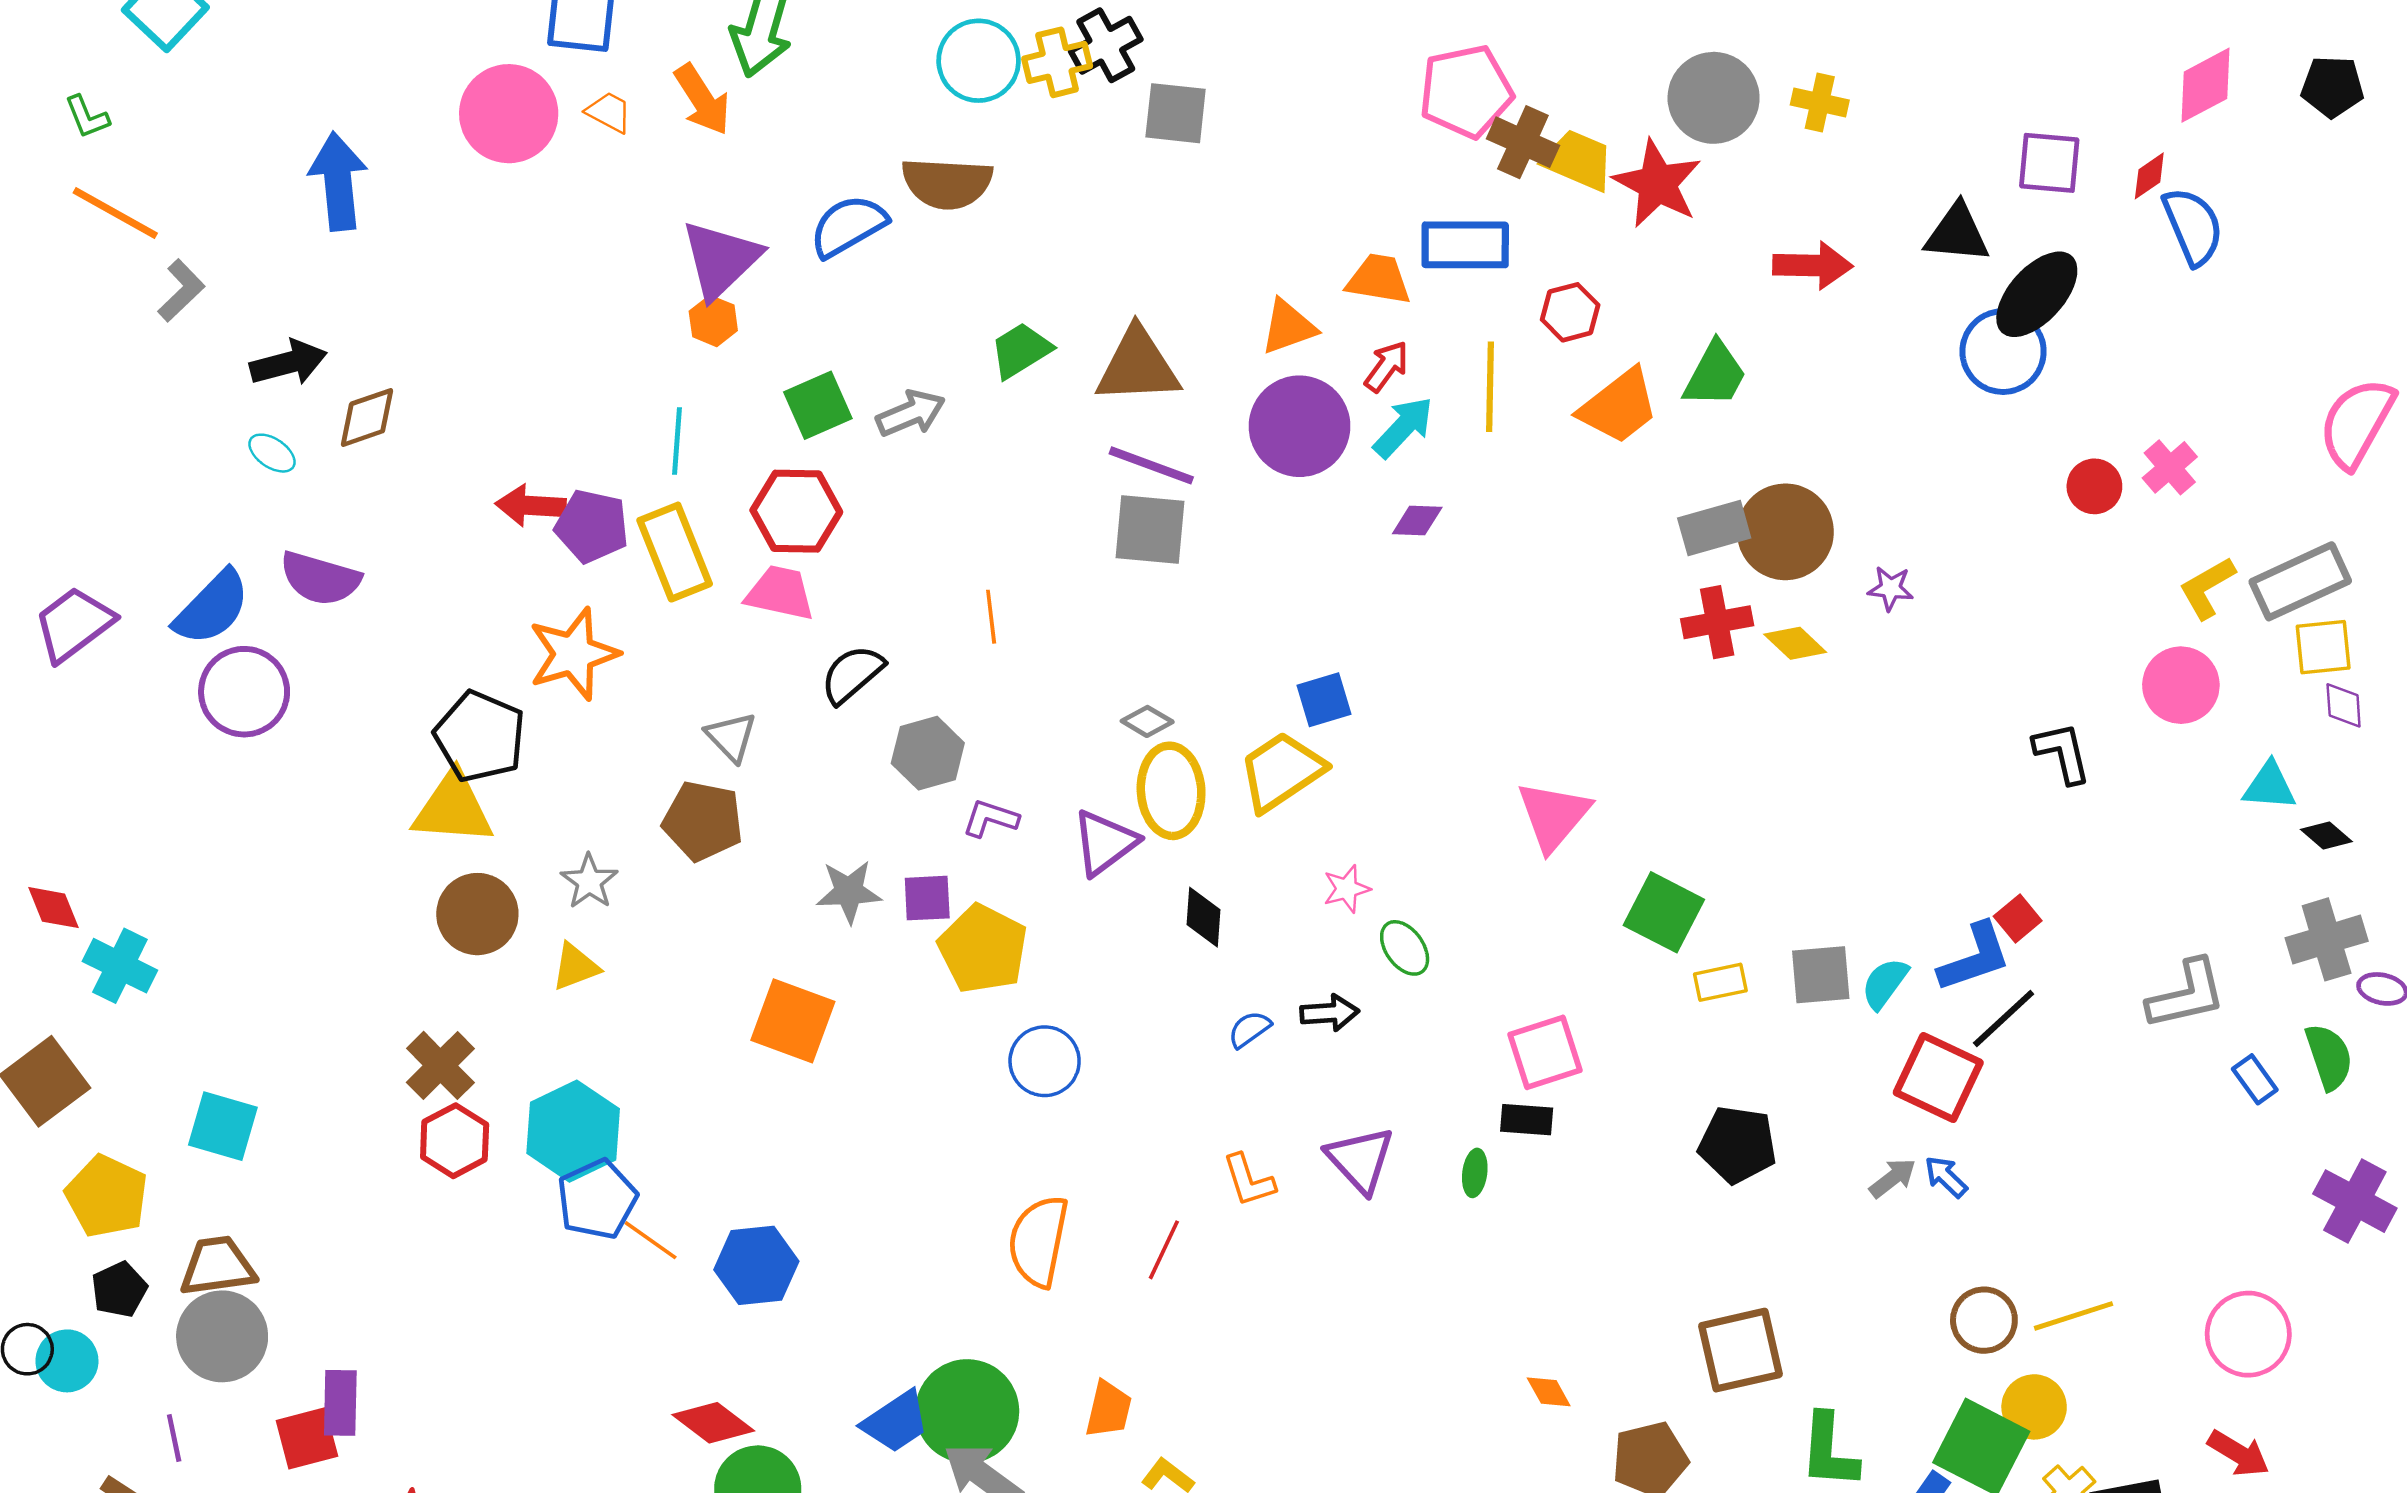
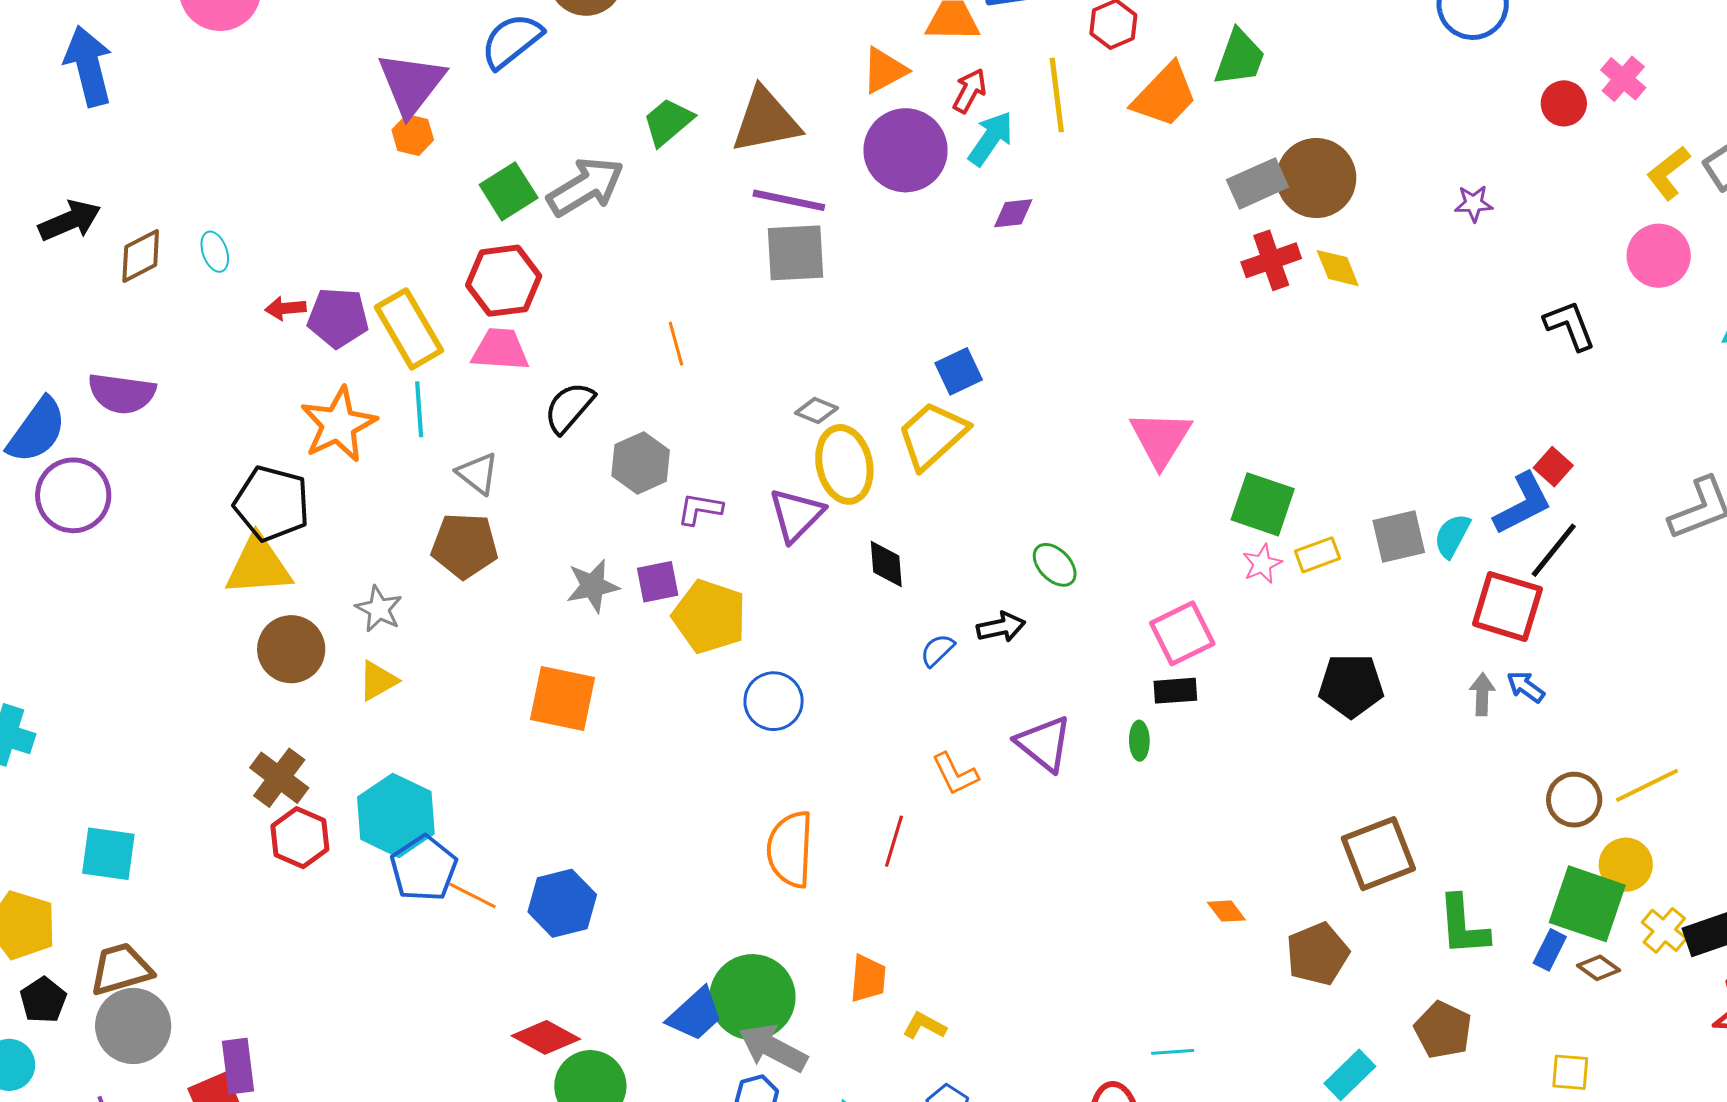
gray arrow: (911, 413) -> (586, 187), size x1.4
cyan line: (677, 441) -> (419, 409), moved
cyan ellipse: (272, 453) -> (215, 252), moved, turned 45
red arrow: (531, 506) -> (285, 308), size x0.7
purple star: (1891, 588) -> (1474, 203), moved
yellow diamond: (1795, 643) -> (1338, 268), turned 33
pink star: (1347, 889) -> (1262, 564), moved
gray arrow: (1893, 1178) -> (1482, 694), turned -42

